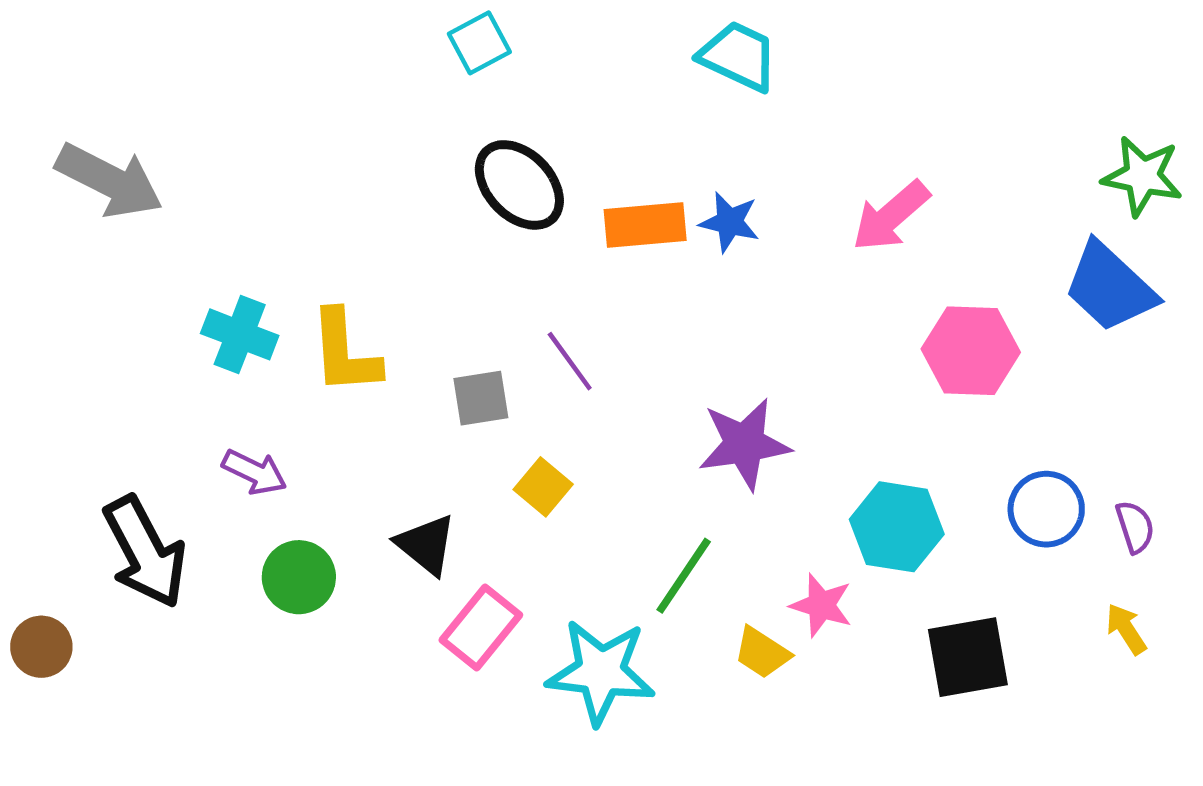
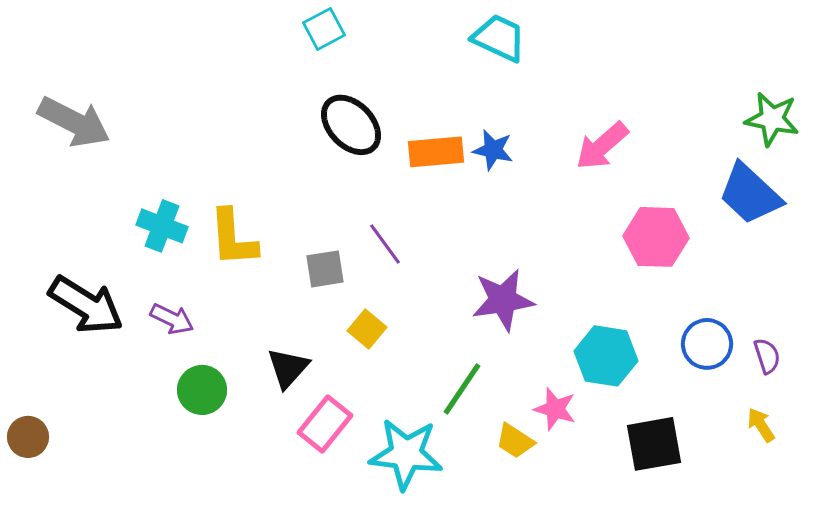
black triangle: (426, 545) -> (288, 368), turned 33
black arrow: (145, 552) -> (86, 305), moved, turned -30

